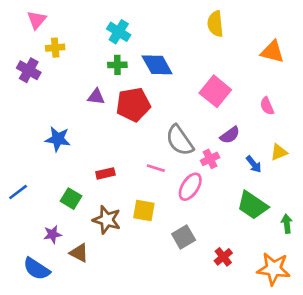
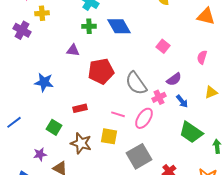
pink square: (215, 91) -> (163, 46), size x0.6
red pentagon: (133, 105) -> (101, 71), moved
pink semicircle: (267, 106) -> (202, 57), turned 40
blue arrow: (254, 164) -> (182, 101), moved
pink line: (156, 168) -> (118, 114), moved
gray square: (184, 237) -> (139, 156), size x1.4

